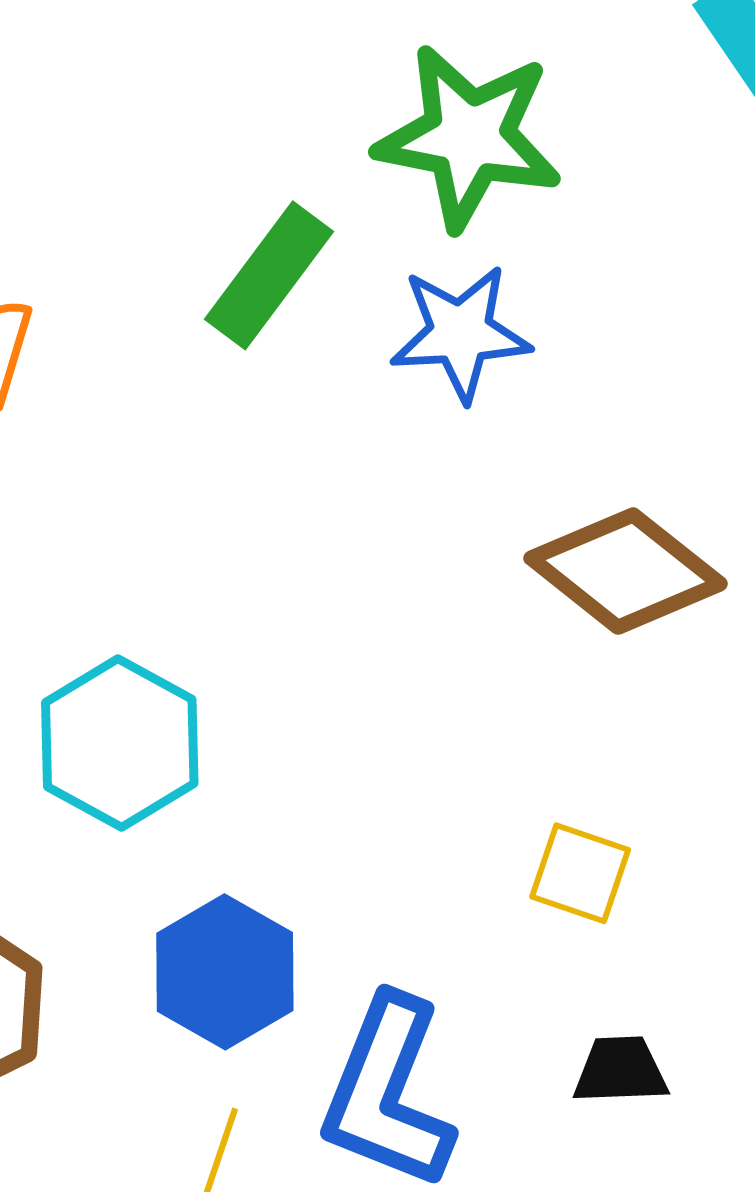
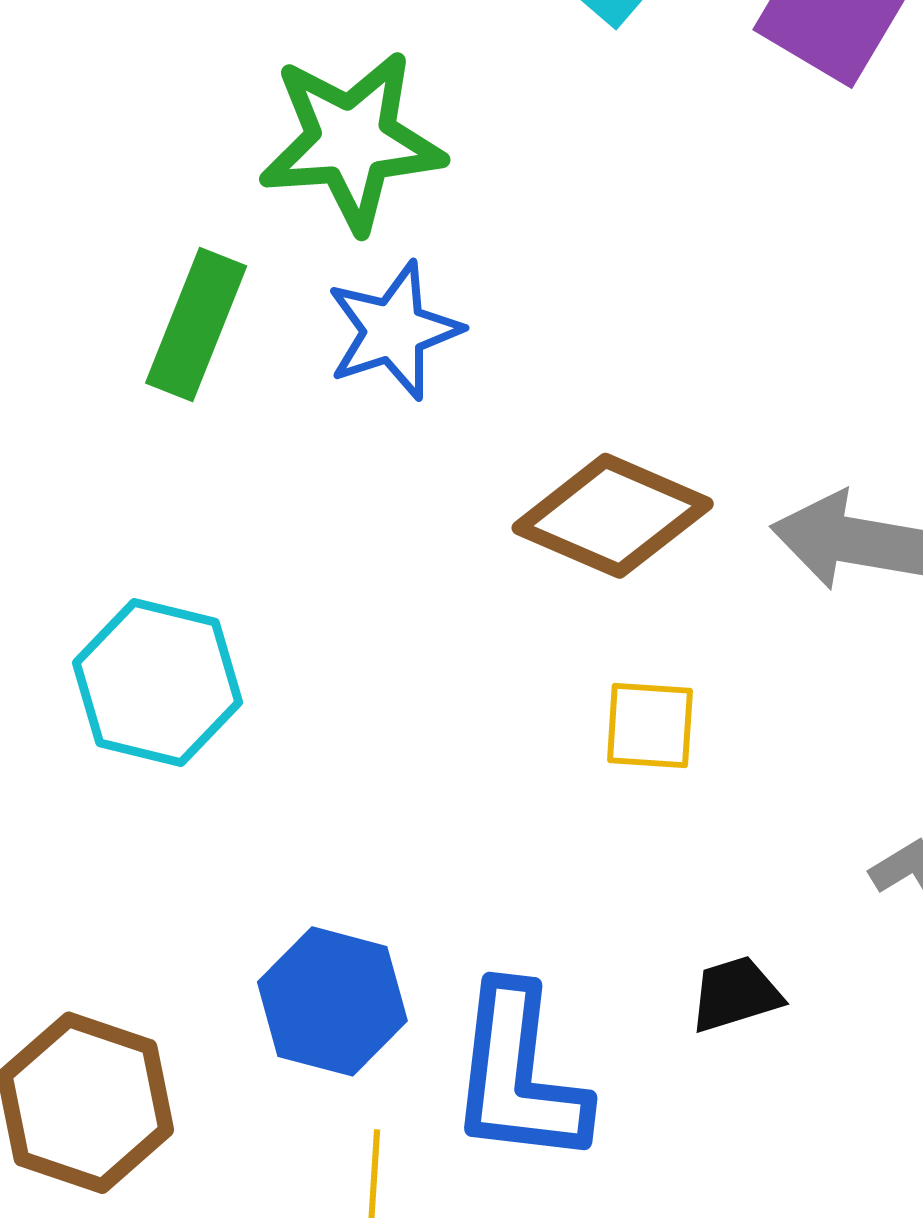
cyan hexagon: (120, 743) -> (158, 683), moved
yellow square: (580, 873) -> (650, 725), moved

